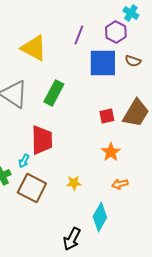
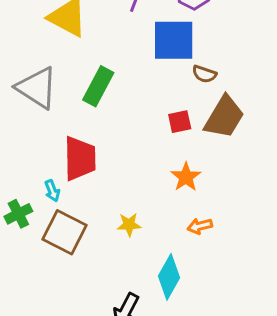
brown semicircle: (133, 61) -> (204, 74), moved
cyan arrow: (24, 161) -> (52, 191), turned -48

